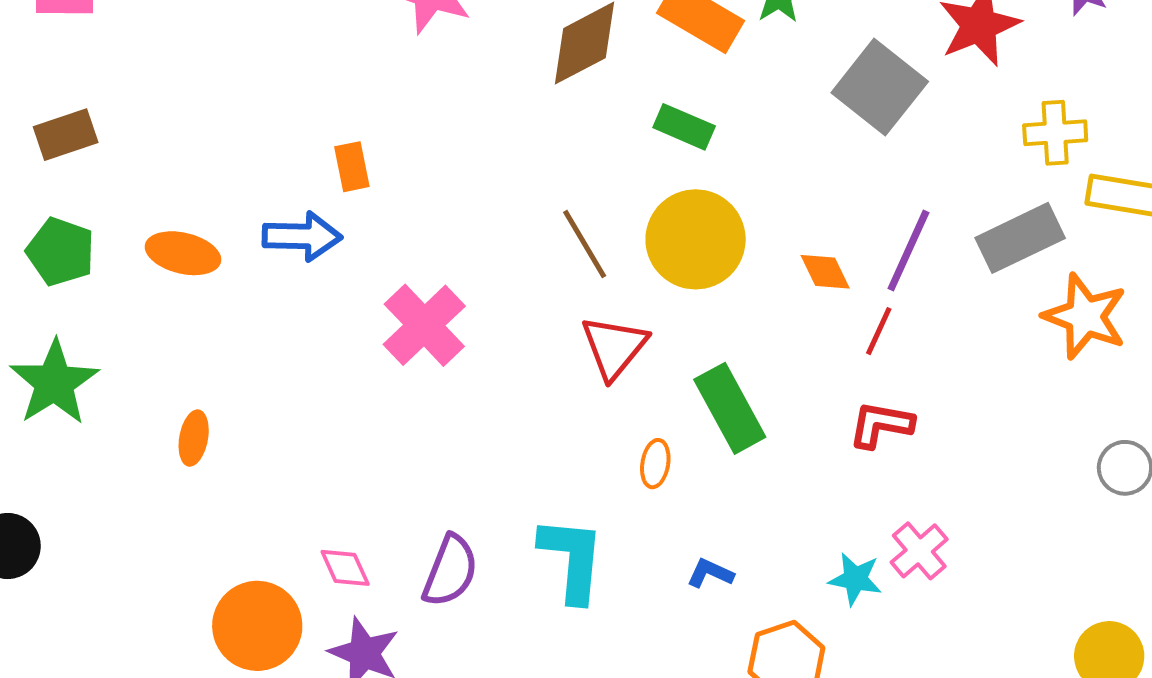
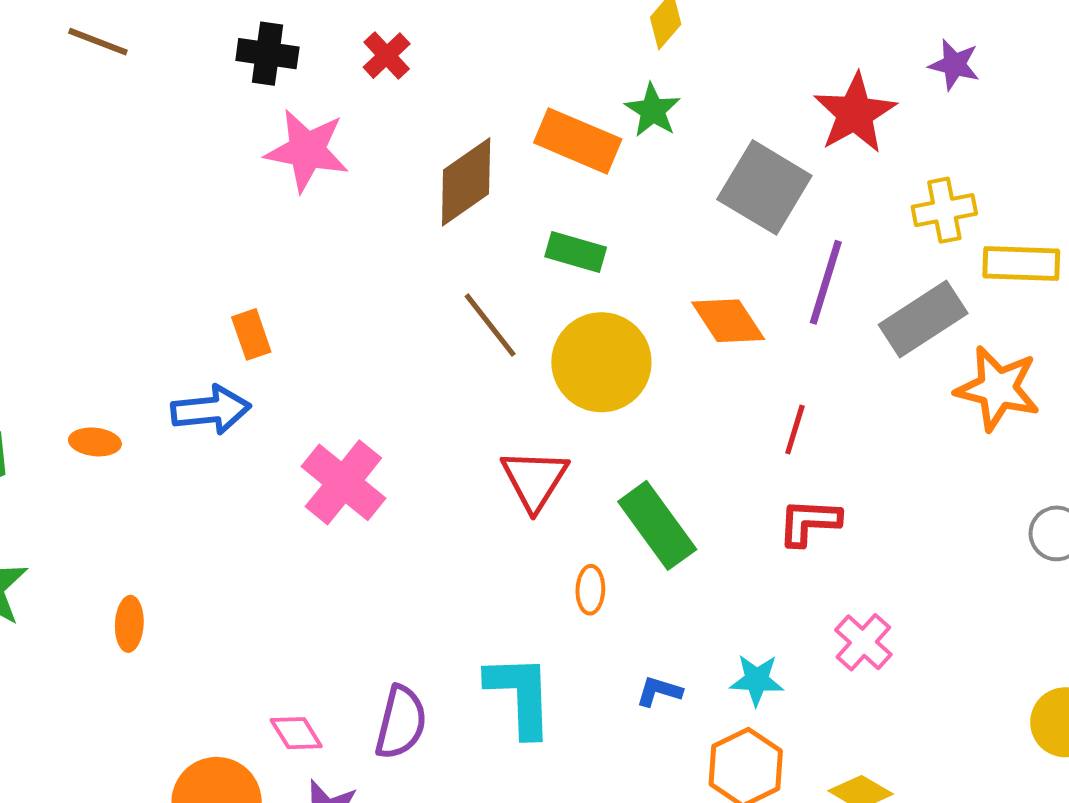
brown line: (585, 244) -> (490, 325), moved
purple line: (908, 250) -> (826, 282), moved
orange ellipse: (183, 253) -> (95, 442), size x0.7
orange diamond: (825, 272) -> (728, 321), moved, size x1.4
cyan star: (855, 579) -> (757, 680), moved

